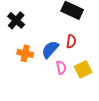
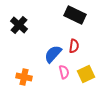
orange cross: (25, 53) -> (24, 77), moved

